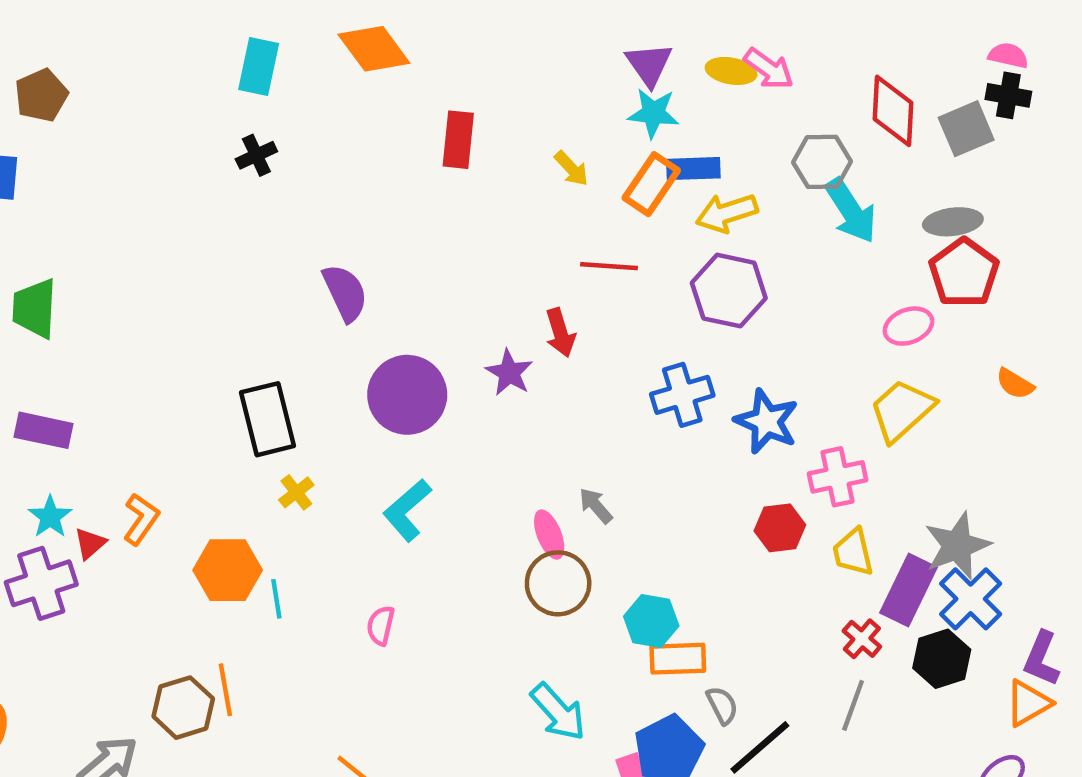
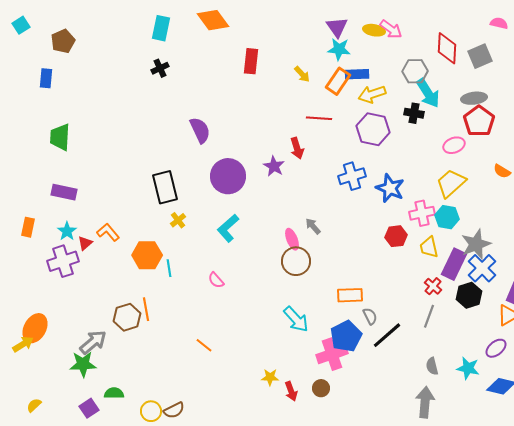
black cross: (1008, 95) -> (414, 113), moved
orange L-shape: (141, 519) -> (108, 232), turned -75
cyan hexagon: (651, 621) -> (447, 217), moved
pink semicircle: (381, 625) -> (216, 280), turned -54

